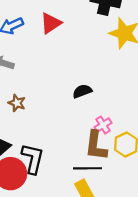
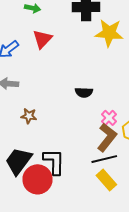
black semicircle: (82, 91) -> (84, 92), turned -144
brown L-shape: (96, 146) -> (107, 137), turned -136

